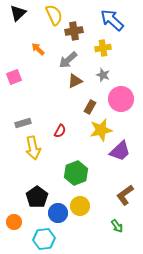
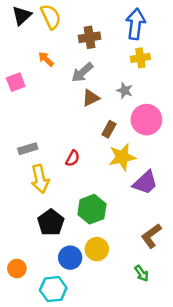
yellow semicircle: (54, 15) -> (51, 17), moved
blue arrow: (112, 20) -> (136, 24), turned 55
yellow cross: (103, 48) -> (140, 58), moved
pink square: (14, 77) -> (16, 82), moved
black pentagon: (37, 197) -> (51, 222), moved

